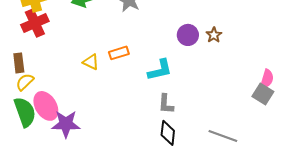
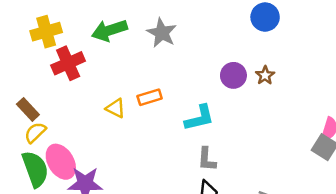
red cross: (35, 23) -> (68, 63), moved
brown rectangle: (19, 63) -> (28, 109), turned -36

